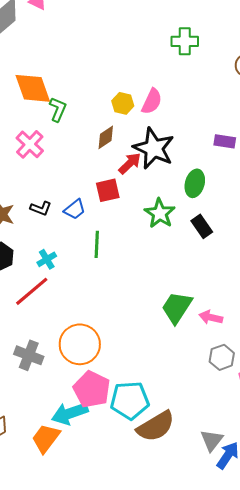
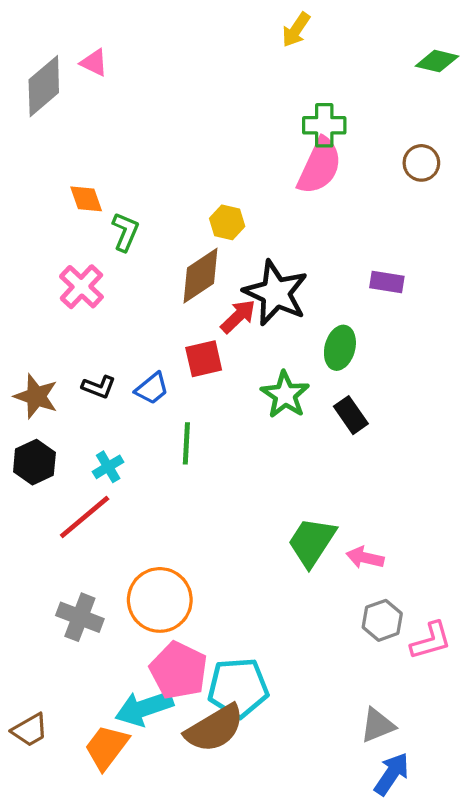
orange diamond: (33, 88) -> (86, 199), size x0.6
pink semicircle: (152, 101) -> (320, 166), moved, size x1.4
brown diamond: (106, 137) -> (201, 276), size x1.5
brown semicircle: (156, 426) -> (215, 728), moved
gray triangle: (212, 440) -> (378, 725), moved, turned 30

